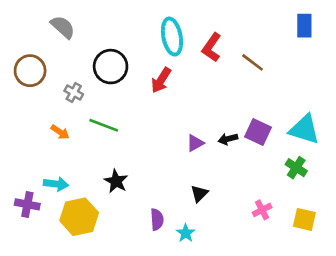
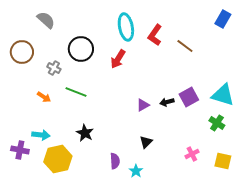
blue rectangle: (304, 26) -> (223, 19), turned 30
purple square: (258, 132) -> (189, 97), turned 36

